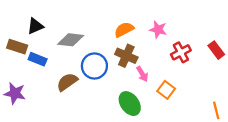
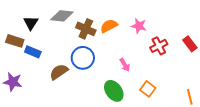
black triangle: (35, 26) -> (31, 23), turned -35
gray diamond: (71, 40) -> (62, 16), moved
brown cross: (126, 56) -> (86, 29), moved
orange square: (166, 90) -> (148, 89), moved

